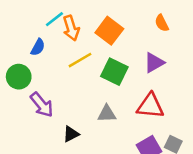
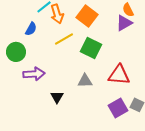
purple triangle: (154, 63) -> (124, 23), moved
purple arrow: (42, 105) -> (34, 74), turned -55
black triangle: (71, 134) -> (57, 97), turned -32

